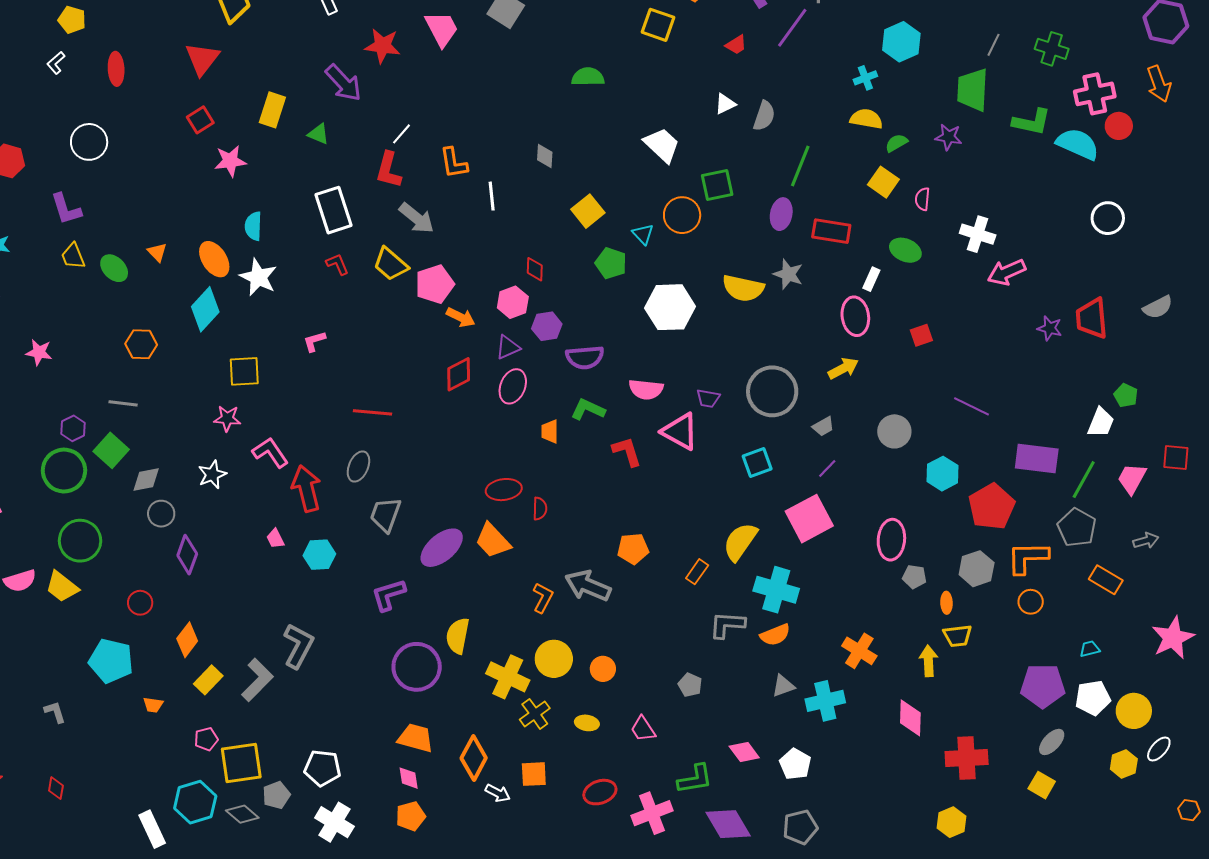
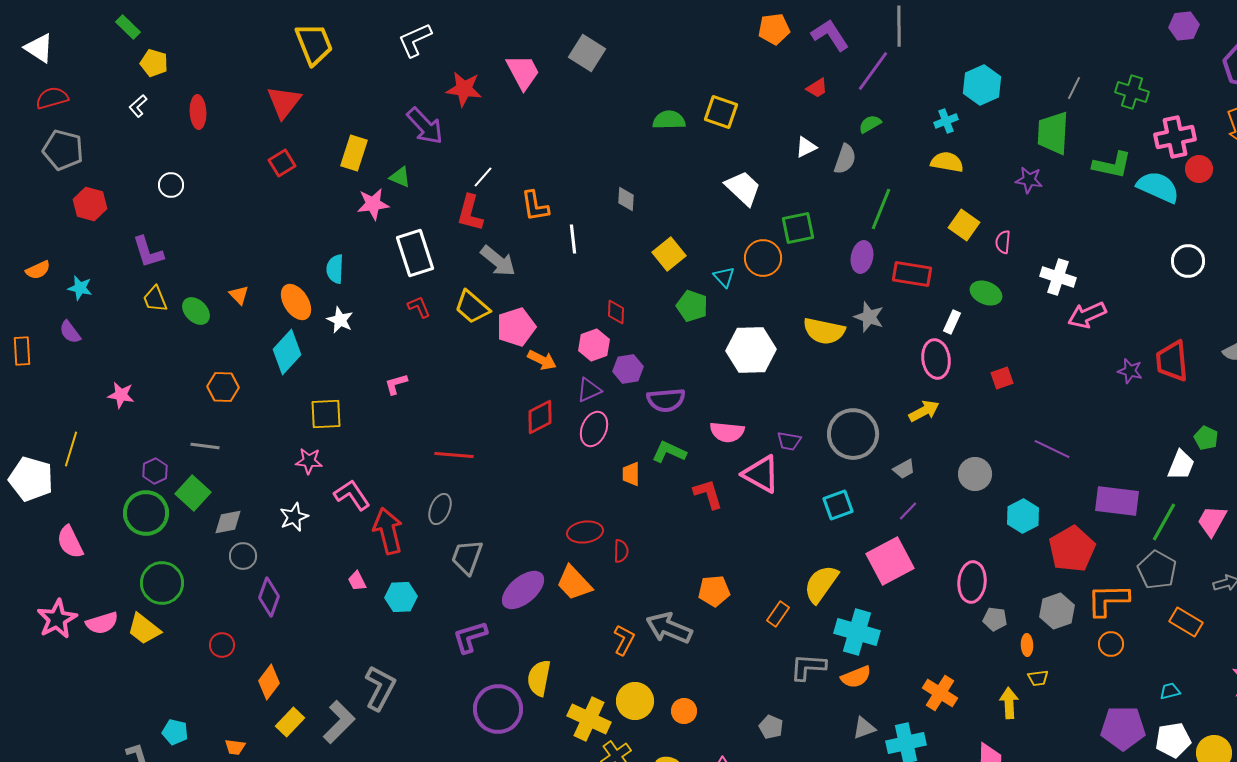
yellow square: (658, 25) -> (721, 112), moved
white circle: (89, 142) -> (171, 185), size x0.7
green semicircle: (896, 143) -> (870, 124), moved
pink star: (230, 161) -> (373, 204), moved
white star: (258, 277) -> (340, 320), size x0.7
yellow trapezoid: (958, 636) -> (1038, 678), size x0.7
cyan pentagon: (111, 661) -> (175, 732), moved, size x0.6

